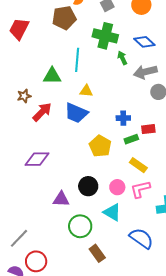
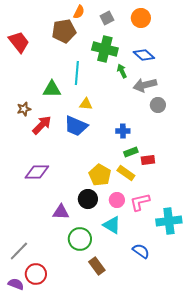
red trapezoid: (19, 29) -> (19, 42), turned 115
red rectangle: (148, 129) -> (148, 160), moved
yellow pentagon: (100, 146) -> (100, 175), moved
yellow rectangle: (138, 165) -> (126, 173), moved
blue semicircle: (141, 238) -> (141, 251), size x0.7

